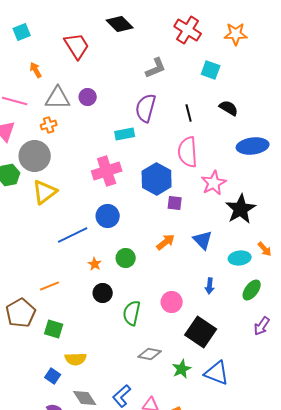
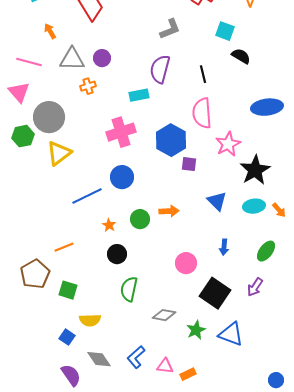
black semicircle: (229, 108) -> (241, 56), moved
orange cross: (49, 125) -> (88, 86), moved
orange arrow: (166, 242) -> (169, 211), moved, turned 36
cyan ellipse: (240, 258) -> (254, 206), moved
green semicircle: (132, 313) -> (129, 289), moved
purple arrow: (262, 326) -> (255, 287), moved

